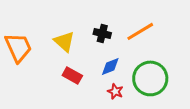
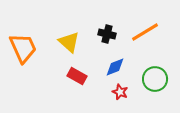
green circle: (150, 78) -> (155, 79), size x0.7

